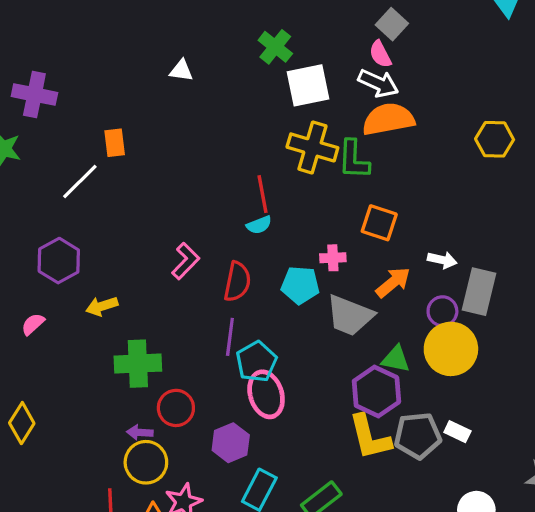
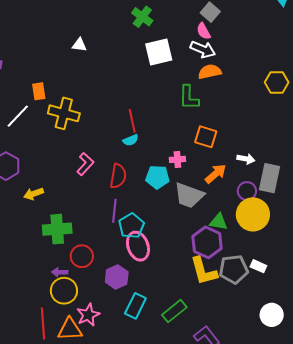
green cross: (275, 47) -> (142, 17), moved
orange semicircle: (388, 119) -> (210, 72), size x0.7
yellow cross: (312, 147) -> (64, 113), moved

